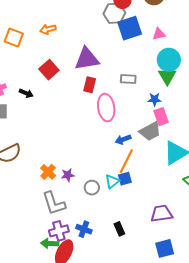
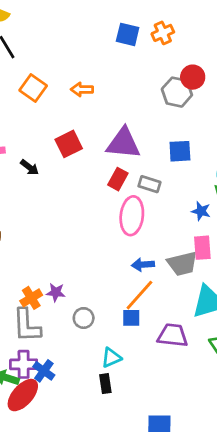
blue square: (130, 28) -> (180, 151), moved, size x0.7
gray rectangle: (128, 79) -> (149, 184), moved
blue star: (155, 99) -> (201, 211), moved
orange cross: (48, 172) -> (31, 298), moved
cyan triangle: (112, 181) -> (111, 358), moved
purple trapezoid: (161, 214) -> (173, 335), moved
blue cross: (84, 229) -> (44, 371), moved

